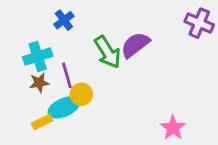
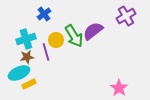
purple cross: (199, 23) -> (126, 16), moved, turned 36
yellow circle: (81, 94) -> (56, 40), moved
cyan ellipse: (64, 107) -> (19, 73), moved

